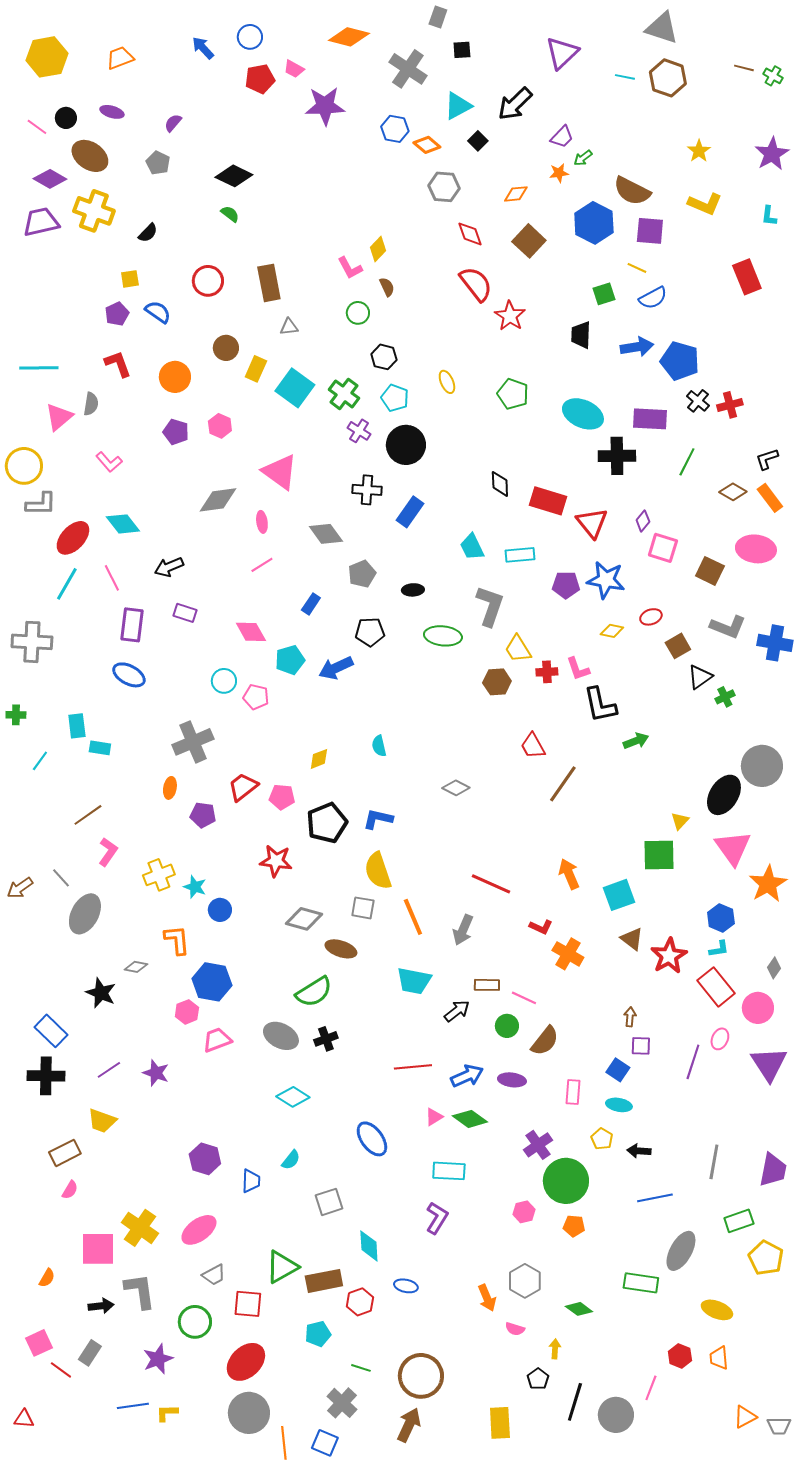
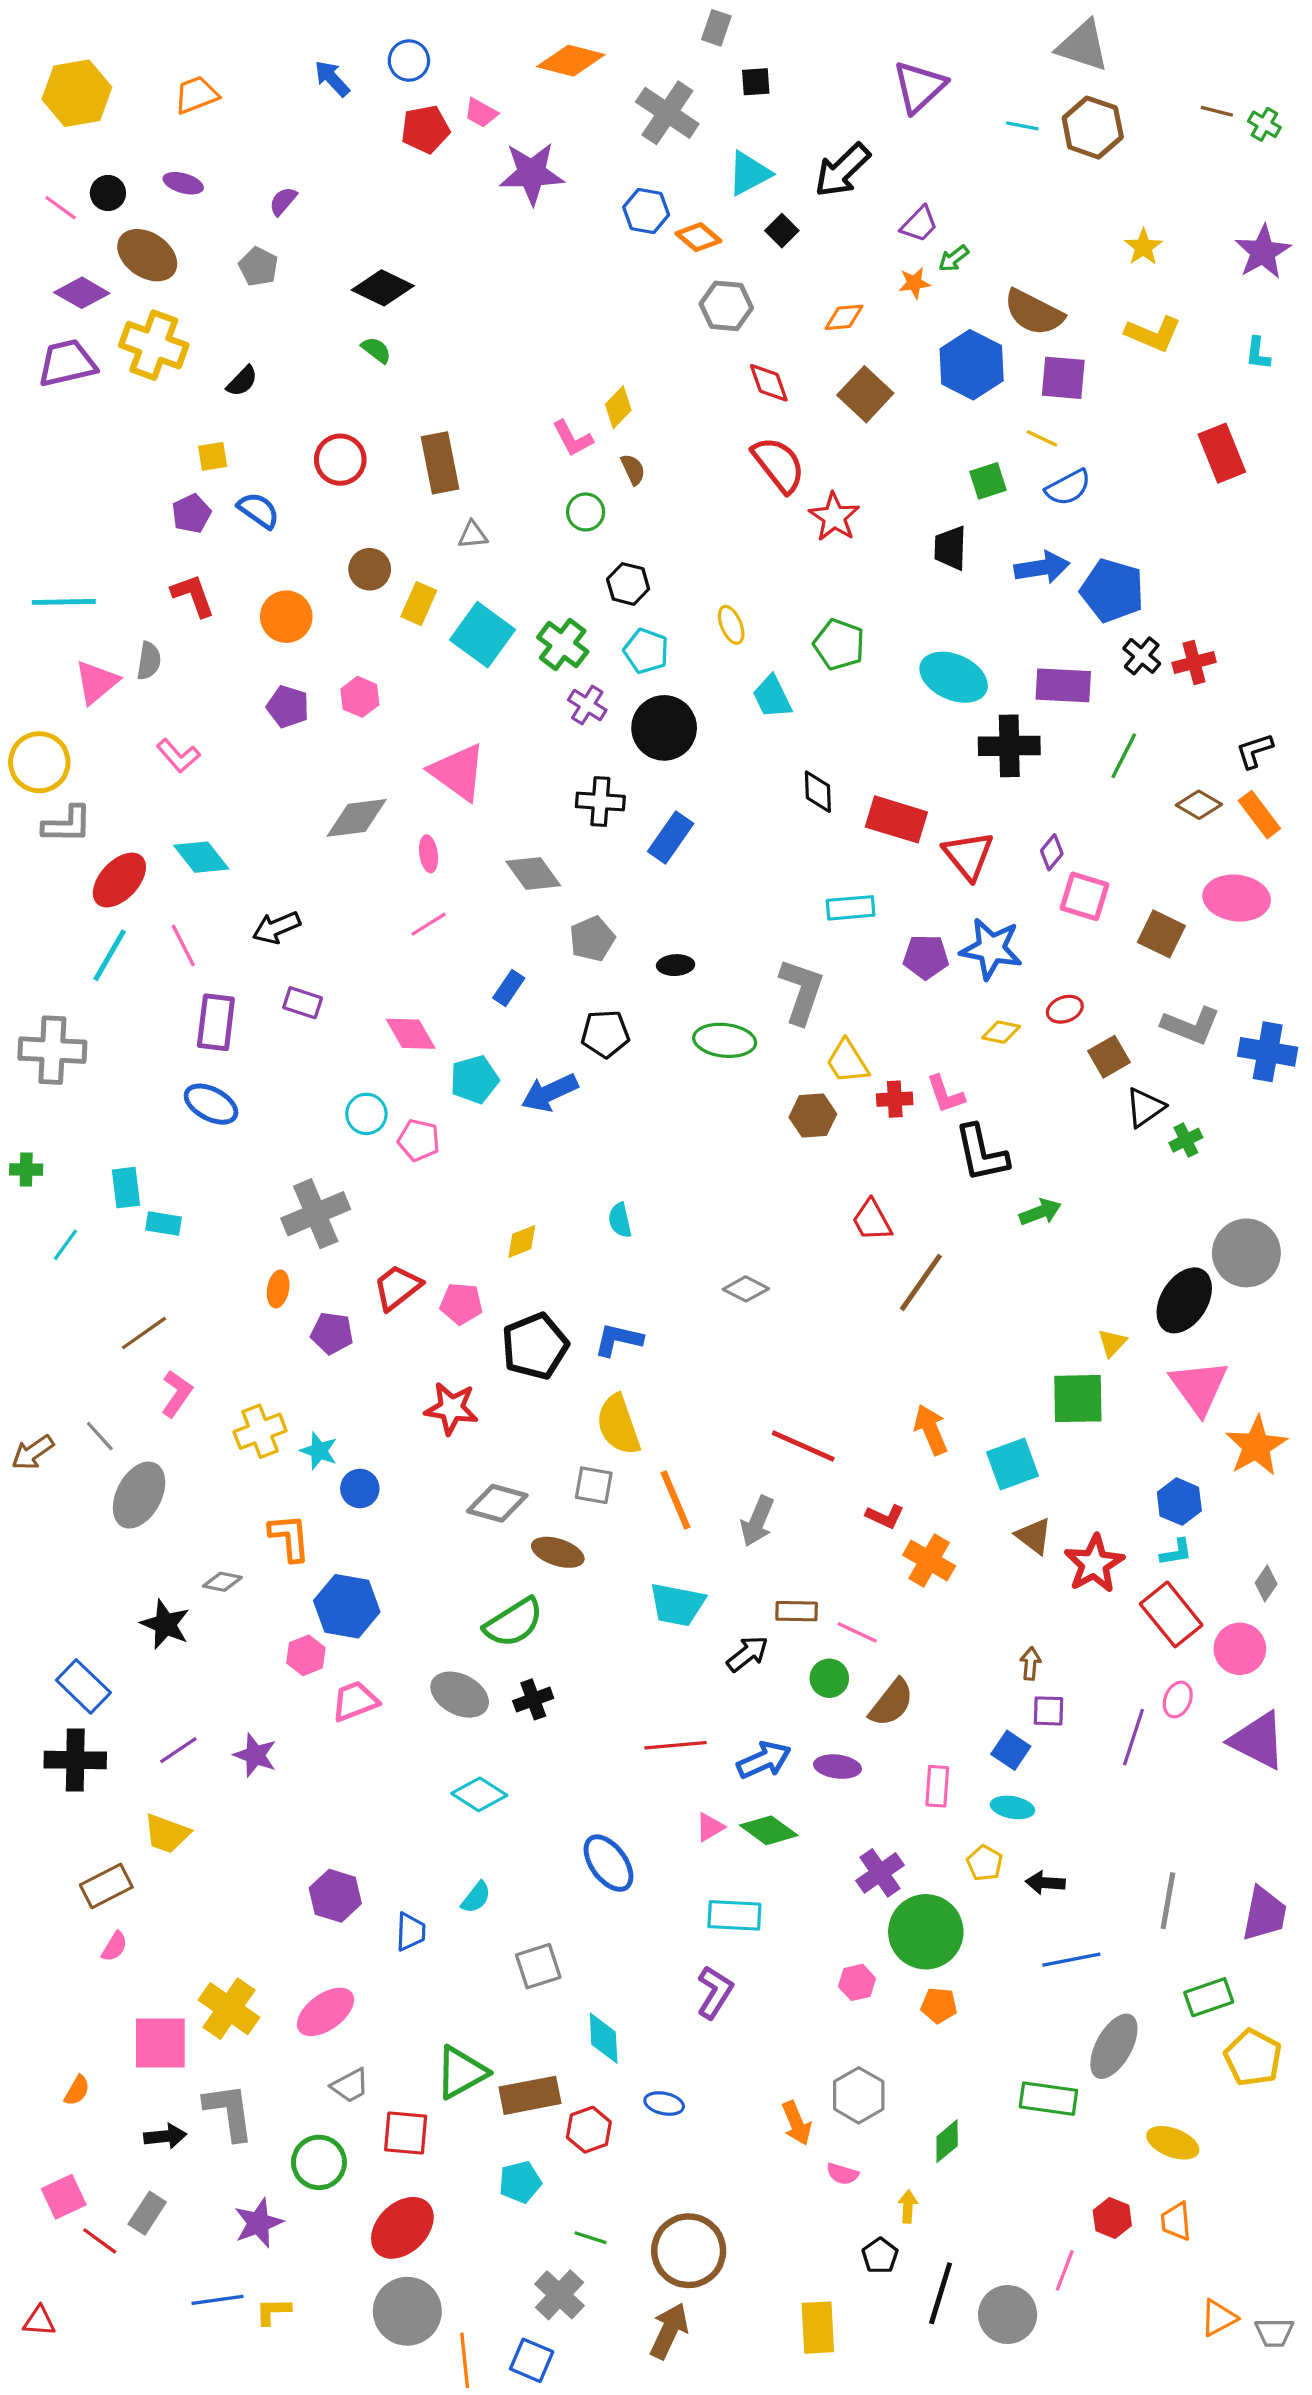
cyan trapezoid: (472, 547) -> (772, 697), moved
purple triangle: (769, 1064) -> (1258, 1740), turned -30
green diamond: (579, 1309) -> (947, 2141), turned -76

